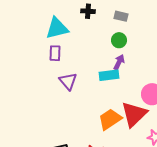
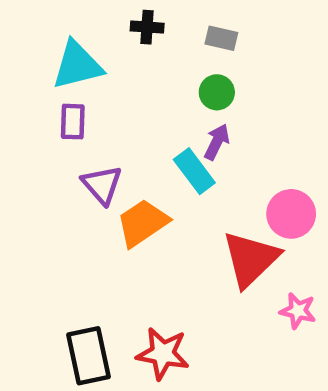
cyan rectangle: (109, 75) -> (194, 171), turned 60
orange trapezoid: (110, 119) -> (143, 223), moved

